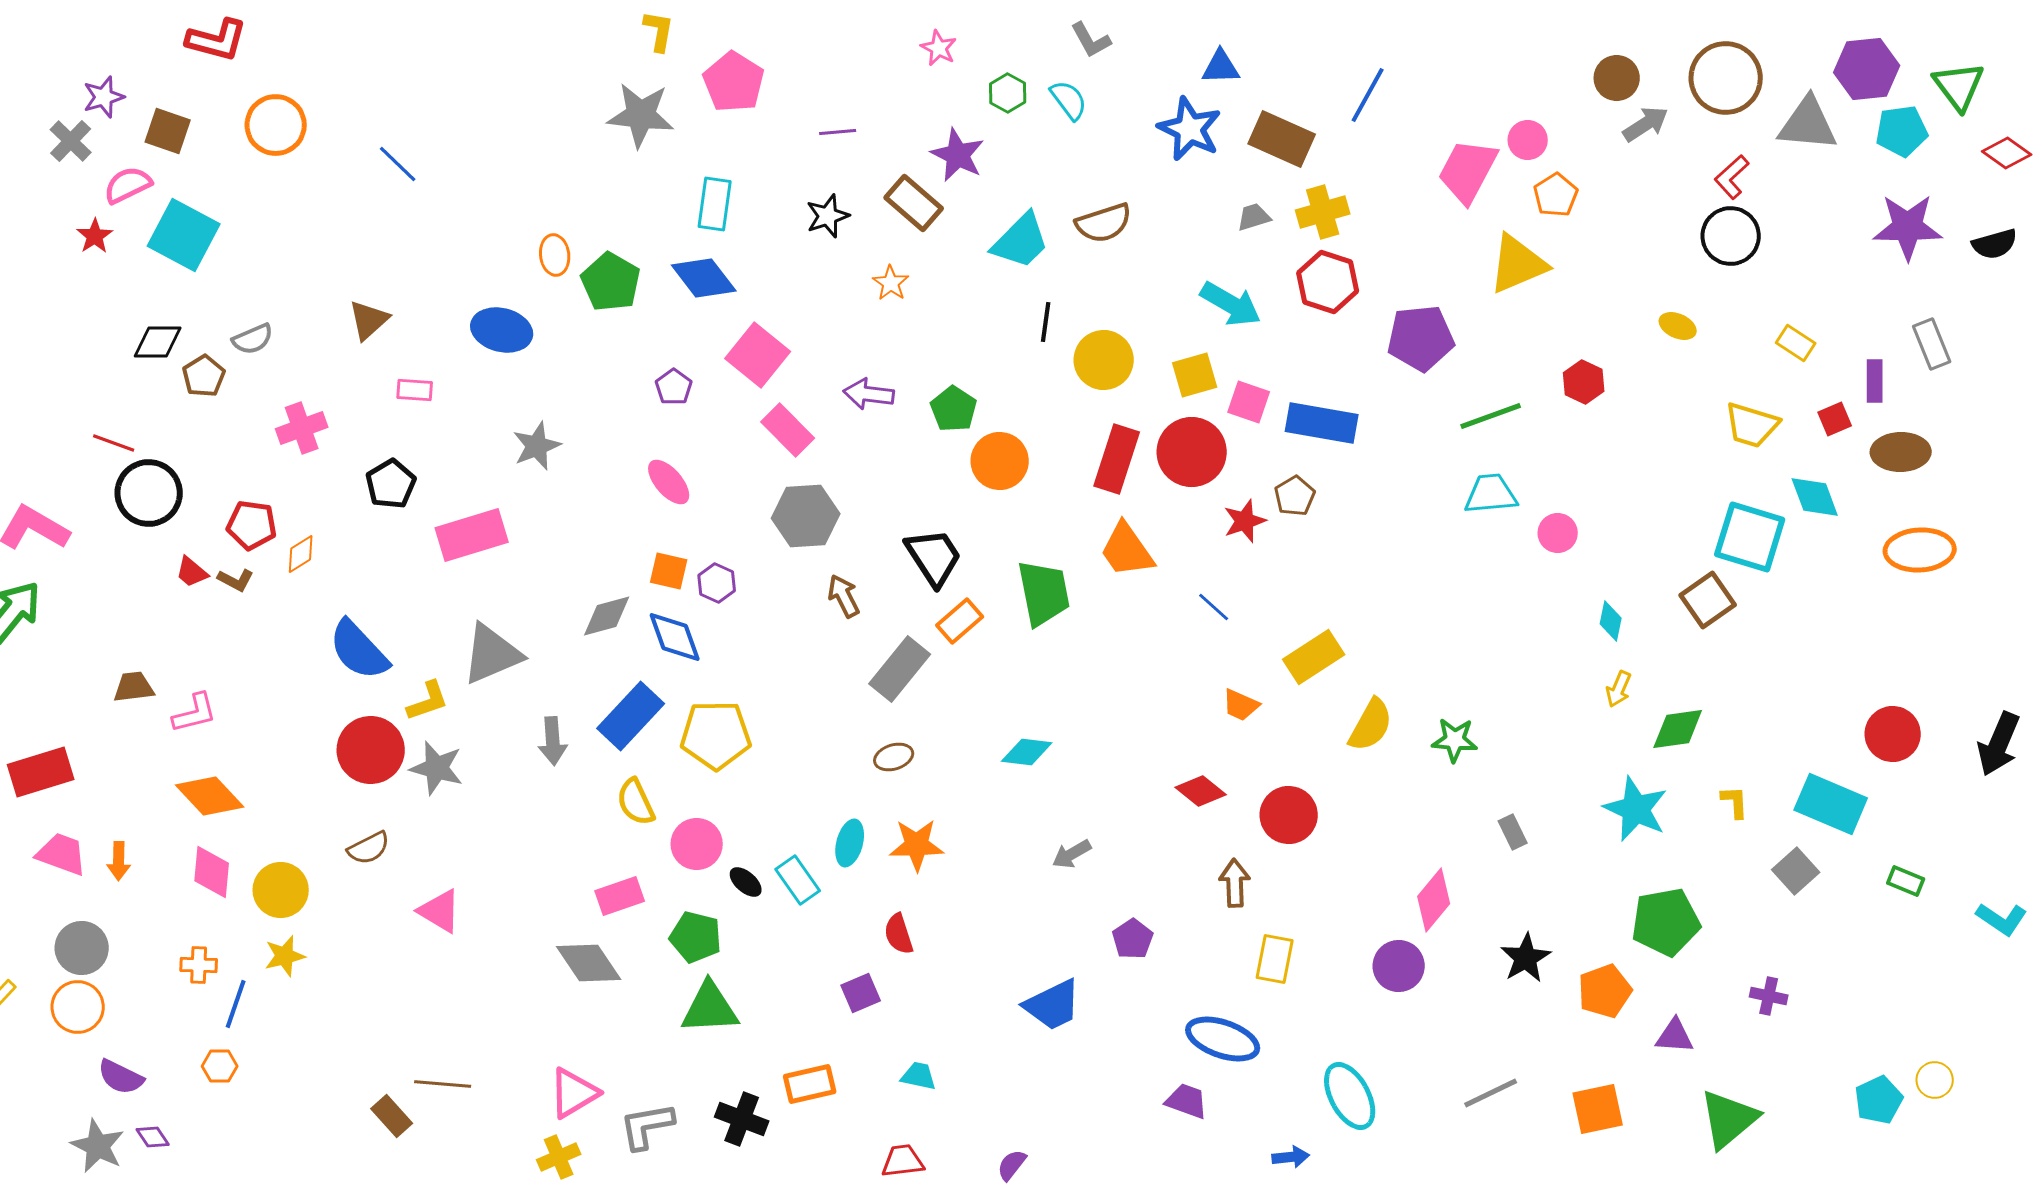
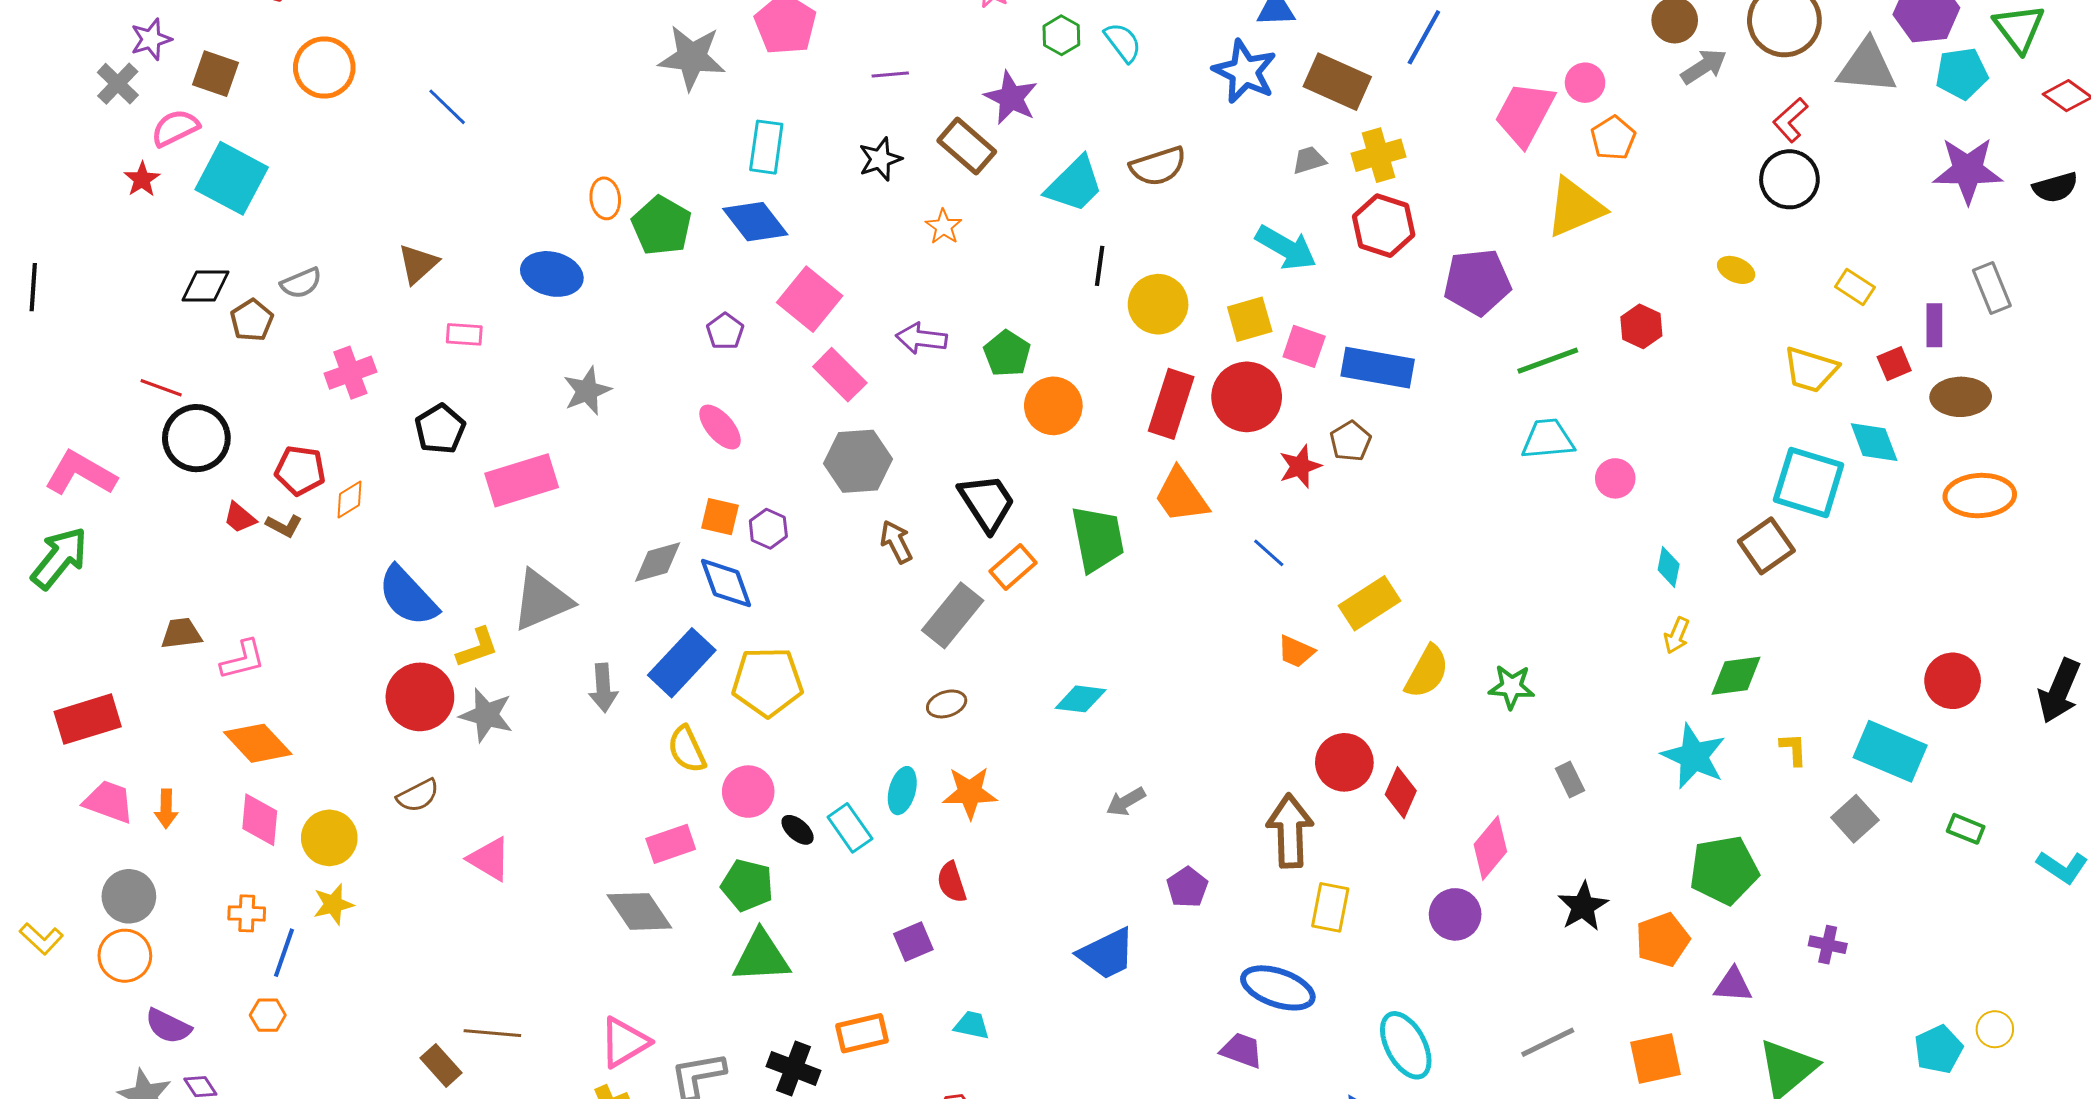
red diamond: (1201, 791) -> (1401, 793), moved, turned 75
brown arrow: (1235, 883) -> (1290, 831), size x1.5

